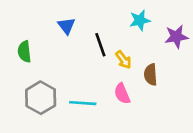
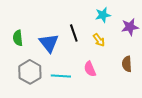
blue triangle: (66, 26) -> (49, 43), moved, size x1.5
yellow arrow: (123, 60) -> (99, 40), moved
brown semicircle: (151, 75) -> (127, 64), moved

